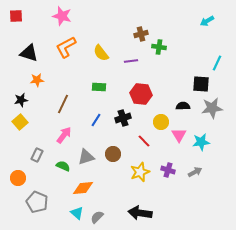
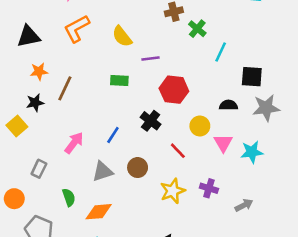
green cross: (159, 47) -> (197, 29), turned 32
black triangle: (29, 53) -> (29, 36), turned -30
purple line: (131, 61) -> (151, 58), moved
cyan line: (217, 63) -> (221, 52), moved
black star: (21, 100) -> (35, 103), moved
brown line: (63, 104) -> (65, 88), moved
black cross: (123, 118) -> (151, 121), turned -35
blue line: (96, 120) -> (113, 135), moved
green semicircle: (63, 166) -> (69, 197), moved, turned 48
gray arrow: (195, 172) -> (244, 205), moved

